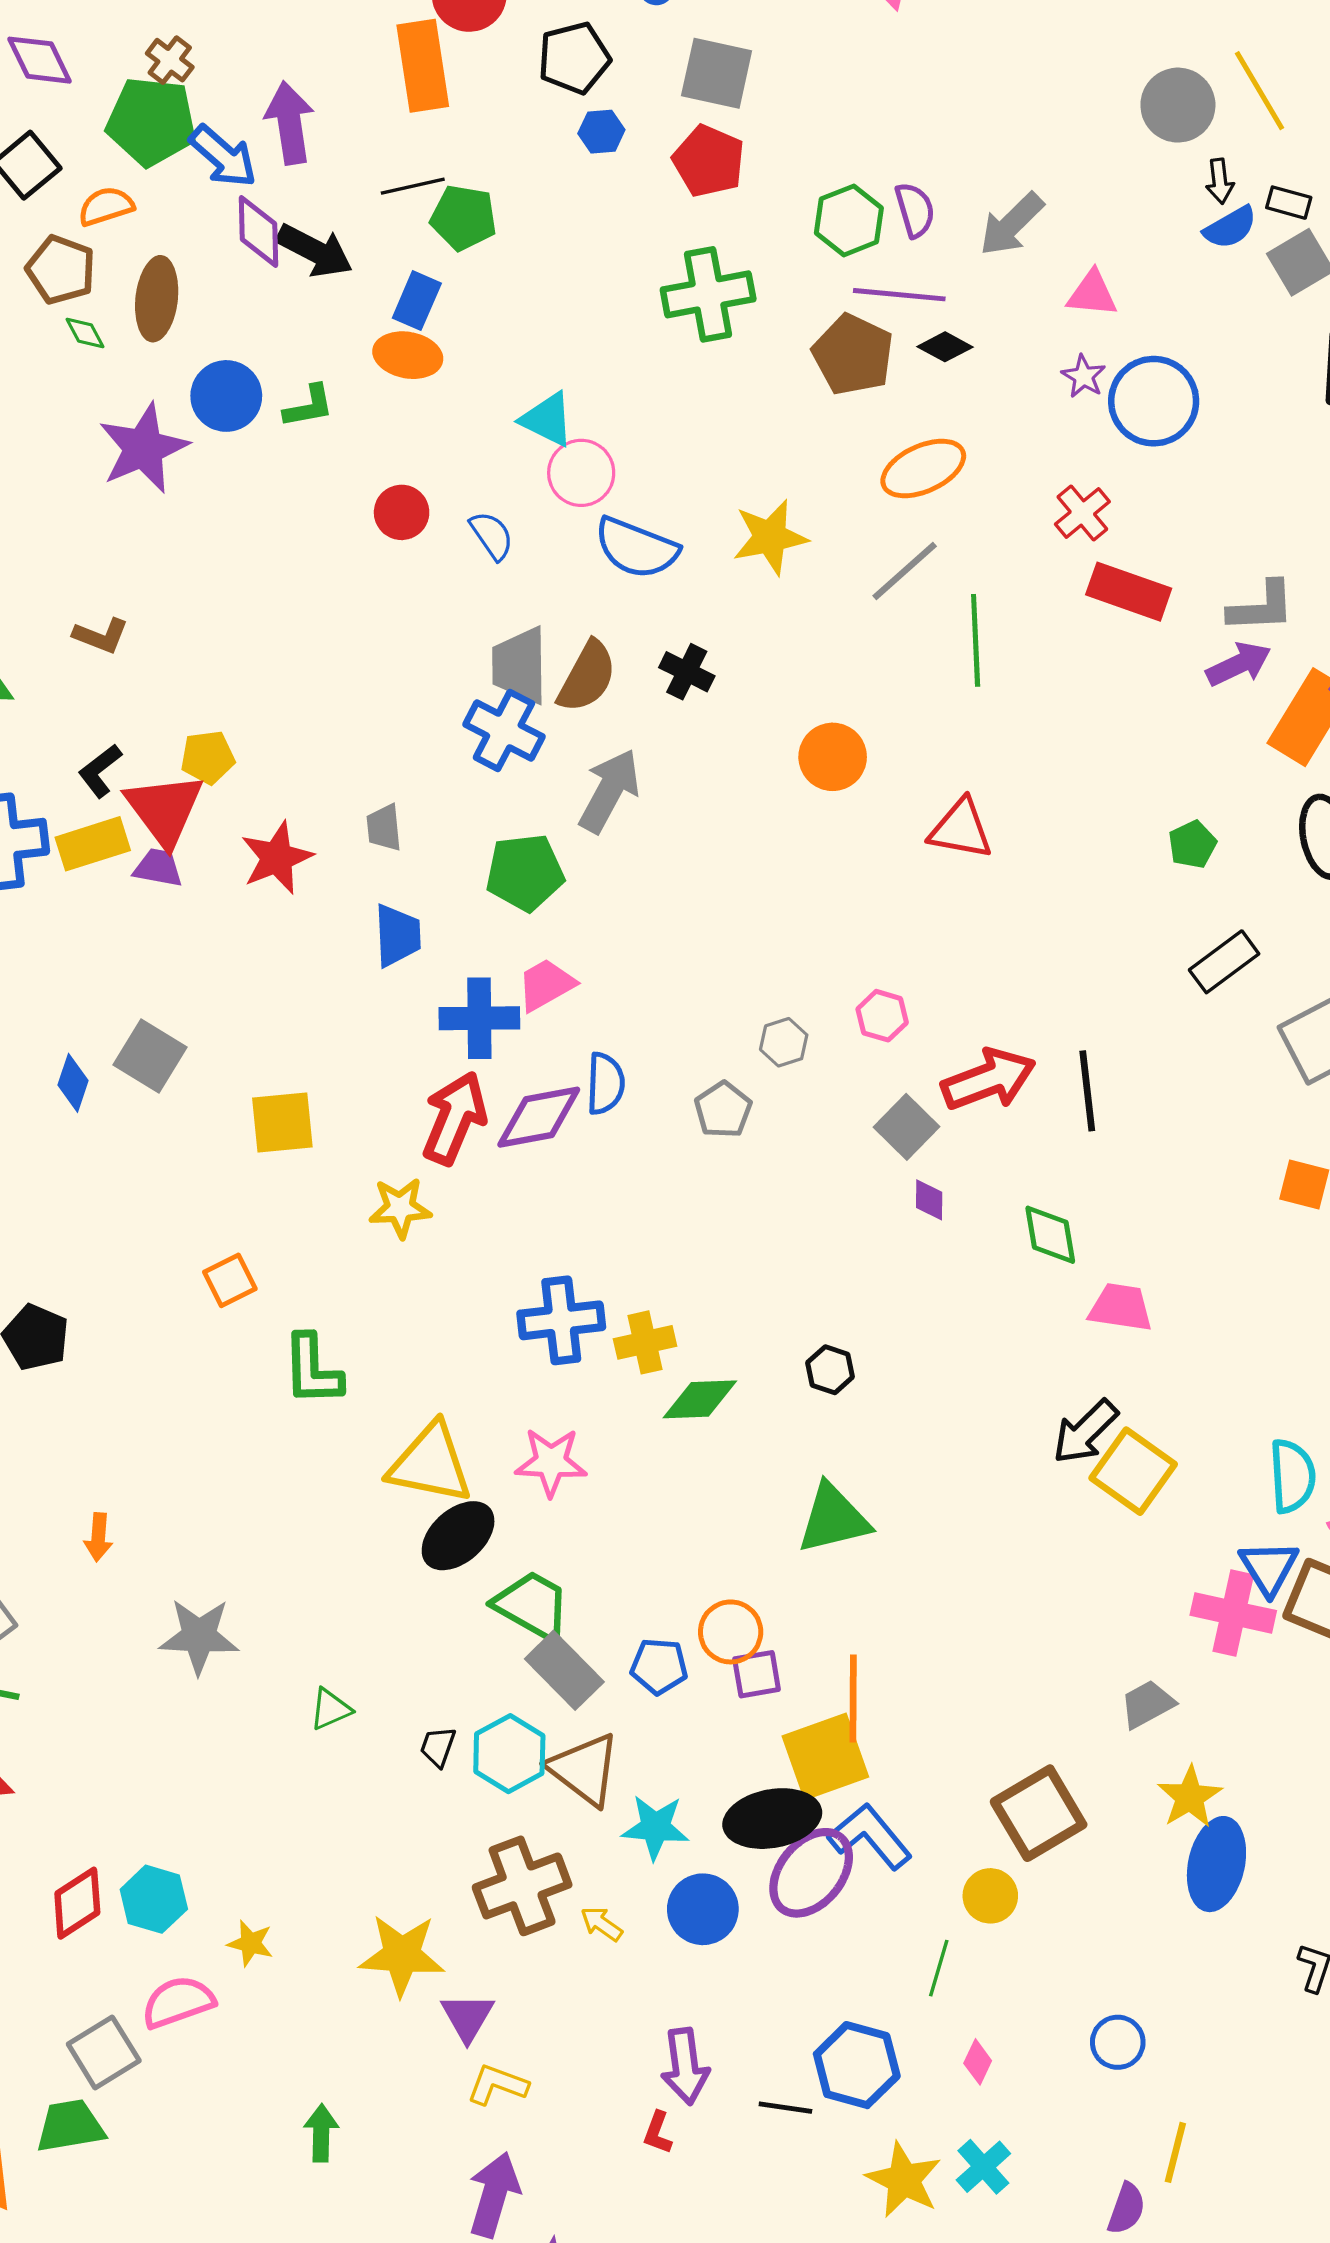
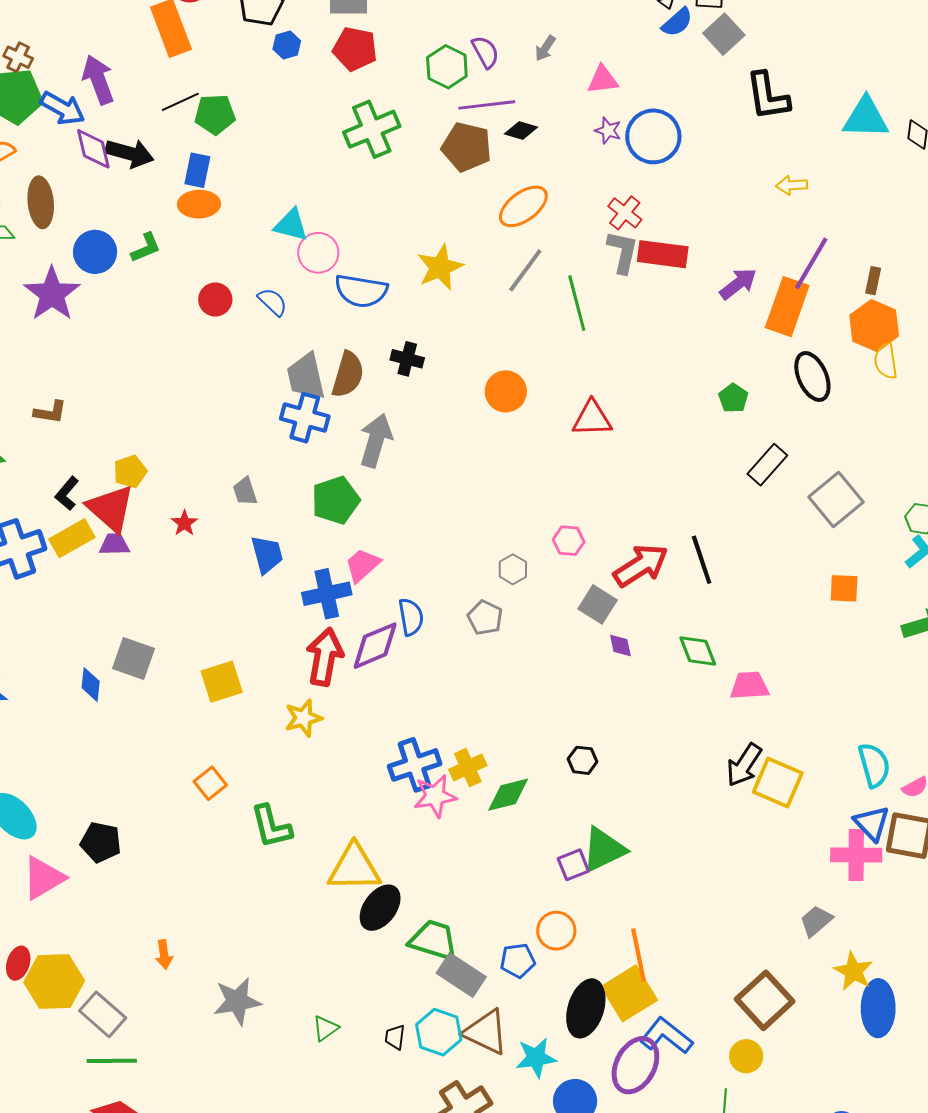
gray arrow: (1011, 224) -> (545, 48), size x0.6
gray L-shape: (1261, 607) -> (623, 252), moved, turned -63
red star: (277, 858) -> (184, 523), size x0.6
pink star: (551, 1462) -> (435, 796), moved
purple square: (757, 1674) -> (573, 865), moved
black ellipse: (772, 1819) -> (586, 1008), moved, turned -50

